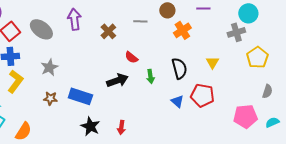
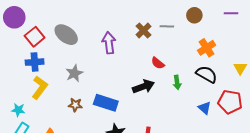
purple arrow: (74, 19) -> (109, 43), moved
orange cross: (182, 30) -> (207, 48), moved
brown cross: (108, 31) -> (143, 31), moved
black semicircle: (179, 68) -> (207, 74), turned -45

